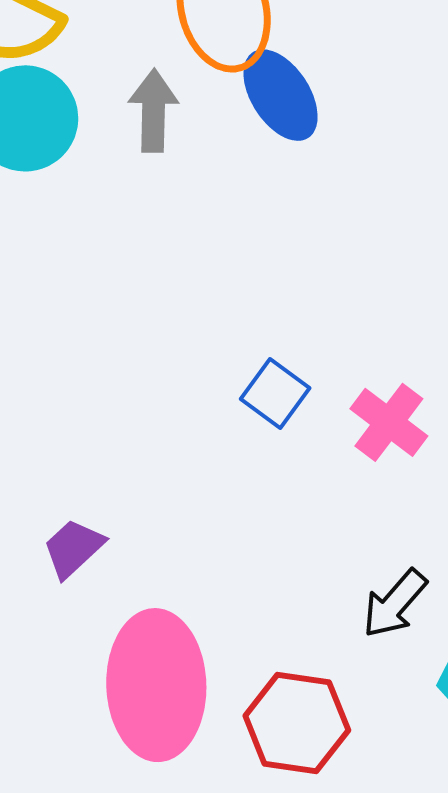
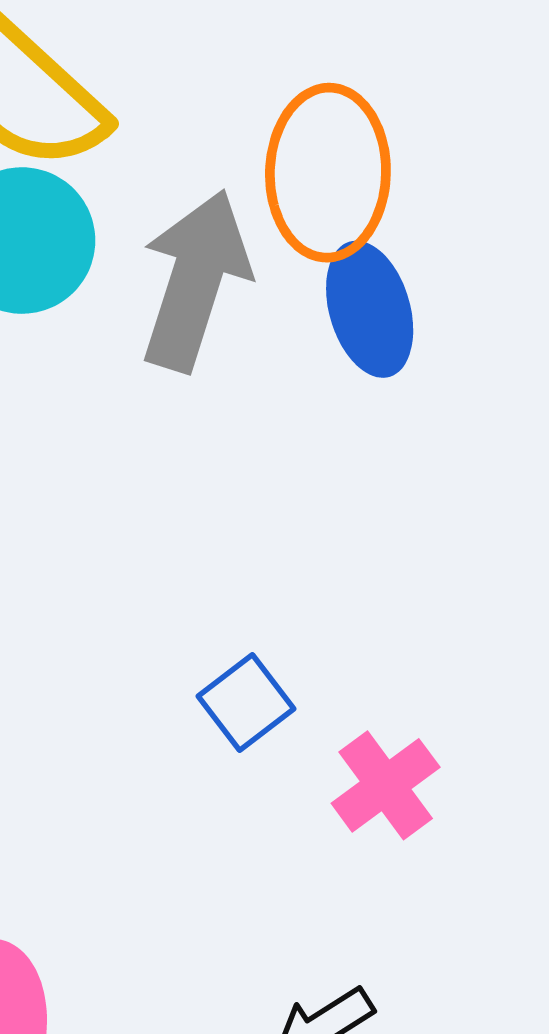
gray arrow: (153, 111) -> (195, 280), size x1.6

